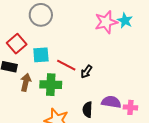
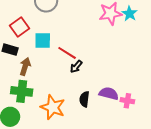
black arrow: (86, 72) -> (76, 67), moved
green cross: (51, 85) -> (22, 91), moved

